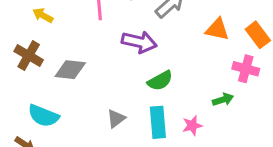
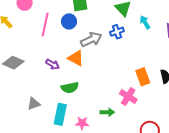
orange triangle: (217, 29) -> (76, 58), moved
purple arrow: (139, 42) -> (53, 64), moved, size x0.6

